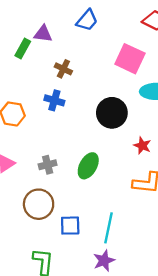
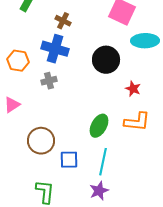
blue cross: (54, 100) -> (55, 49), size x1.5
gray cross: (48, 165) -> (49, 81), moved
green ellipse: (88, 166) -> (99, 126), moved

